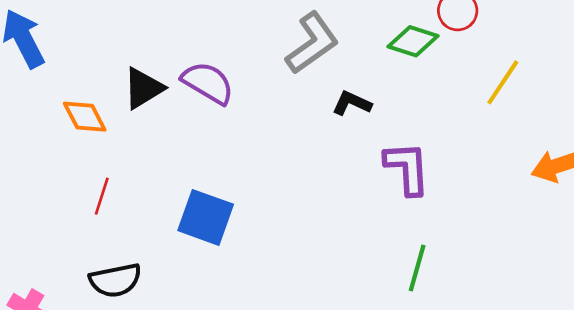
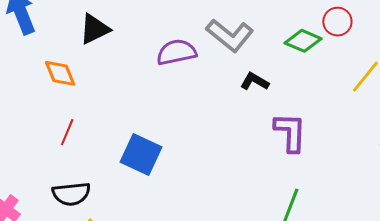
gray L-shape: (312, 43) -> (230, 35), turned 69
purple semicircle: (208, 83) -> (176, 52), moved, turned -48
black triangle: (143, 88) -> (95, 29), moved

